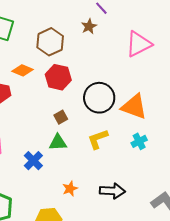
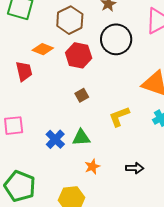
black circle: (99, 98) -> (116, 39), moved
green triangle: (58, 142) -> (81, 138), moved
black arrow: (112, 191) -> (135, 168), size x0.7

